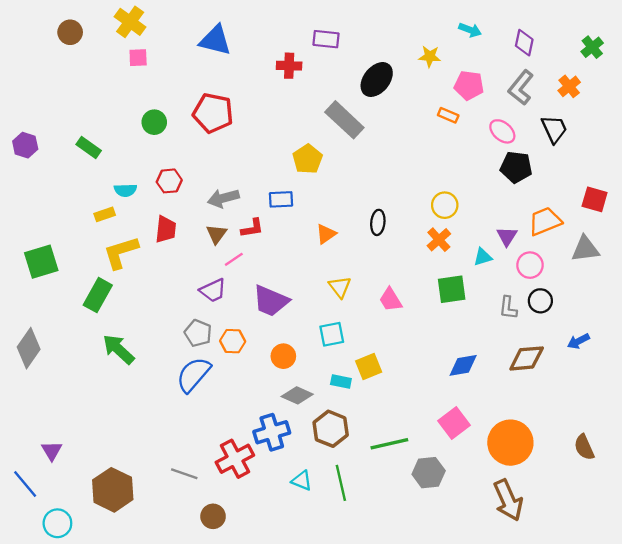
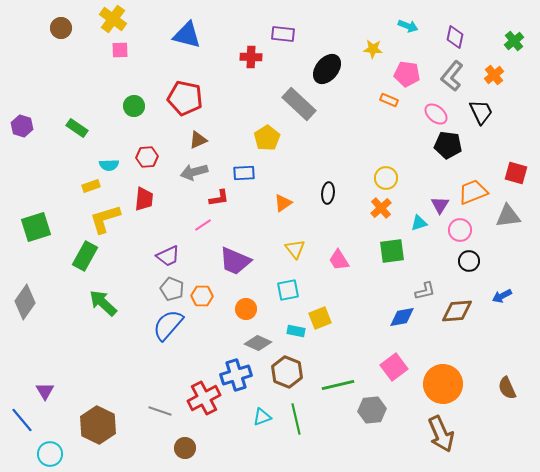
brown triangle: (216, 234) -> (198, 140), moved, turned 30
purple trapezoid: (213, 290) -> (168, 256), moved
gray L-shape: (508, 308) -> (425, 291), moved, turned -110
cyan triangle: (302, 481) -> (262, 417), turned -42

